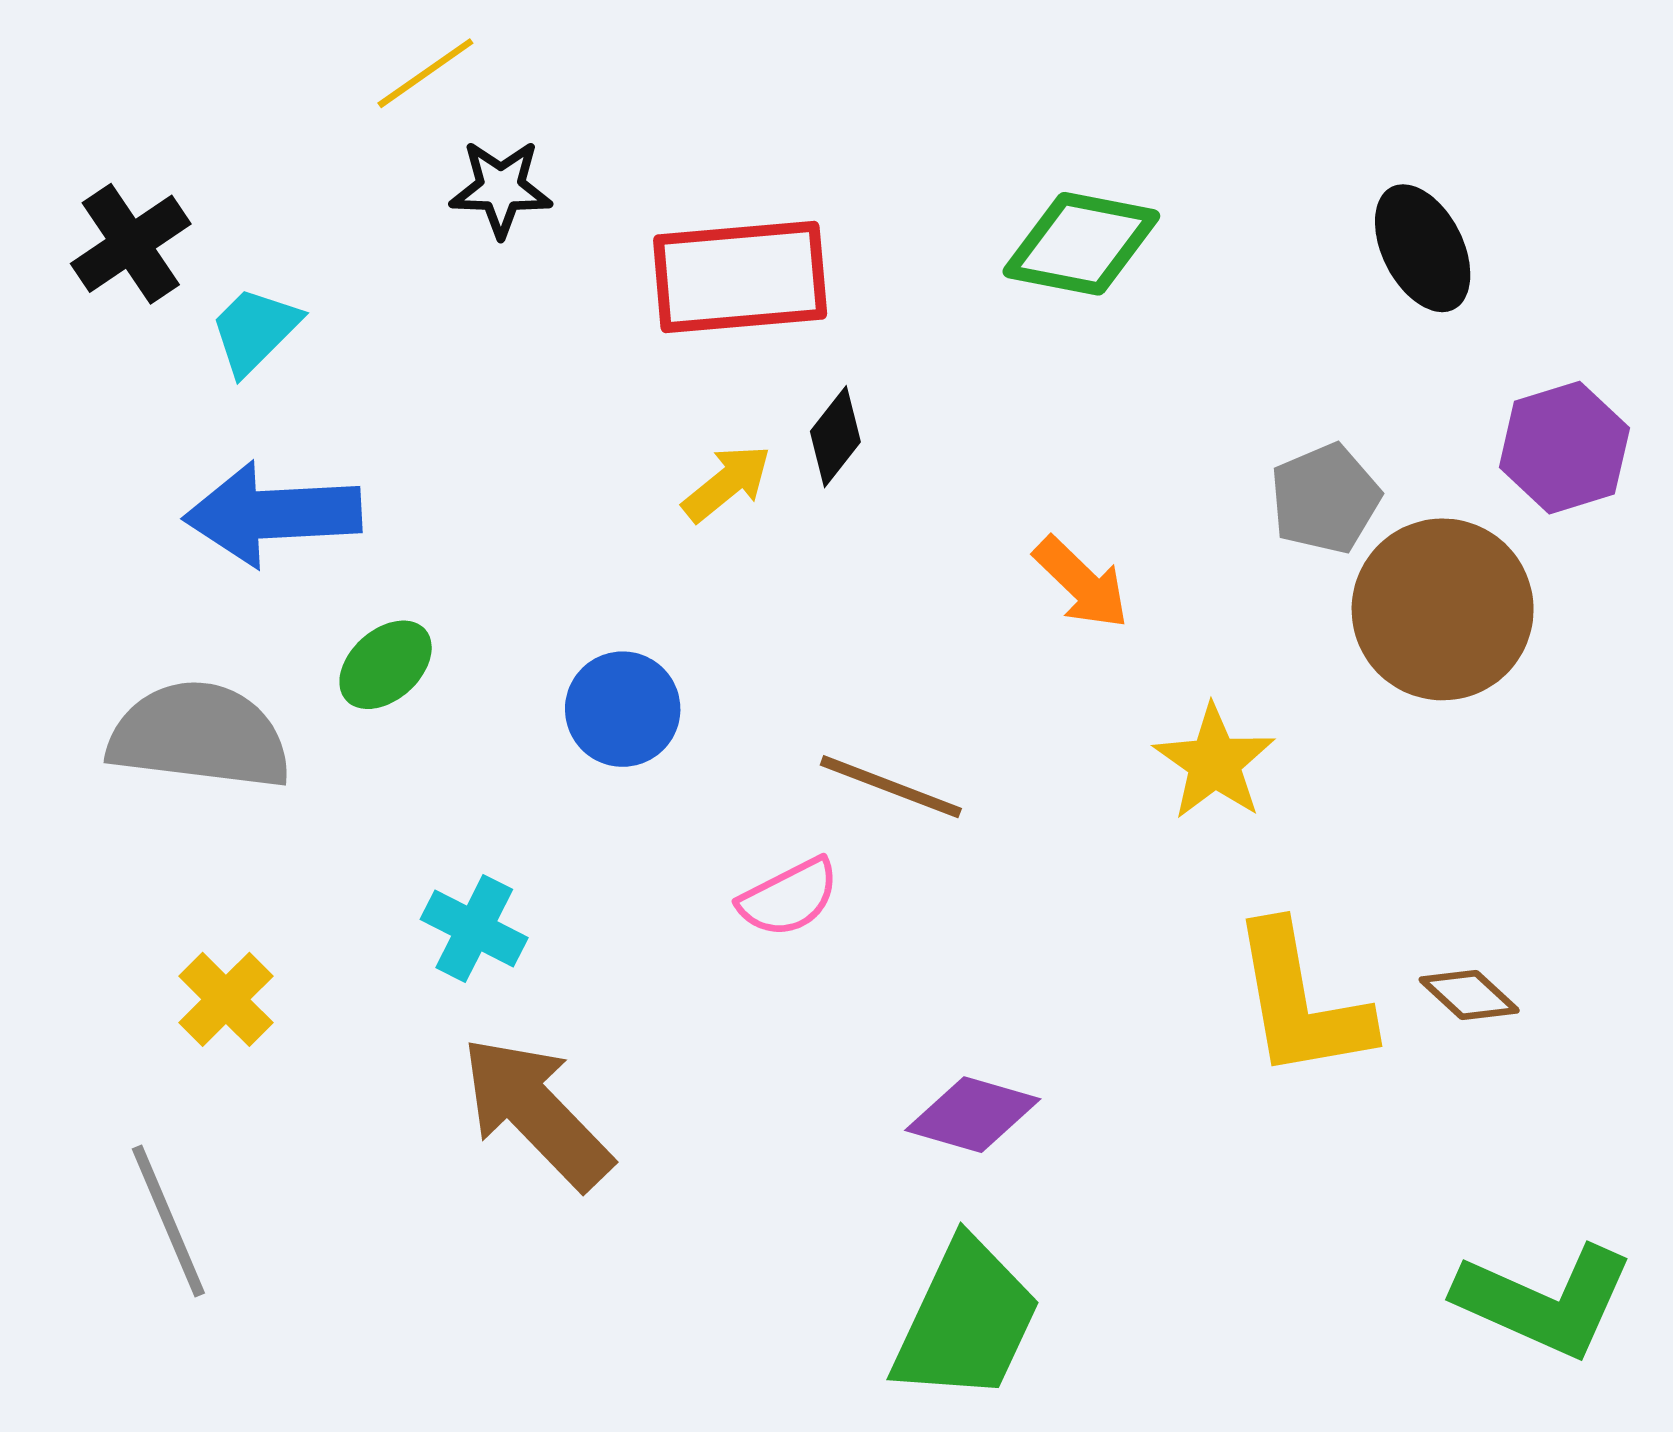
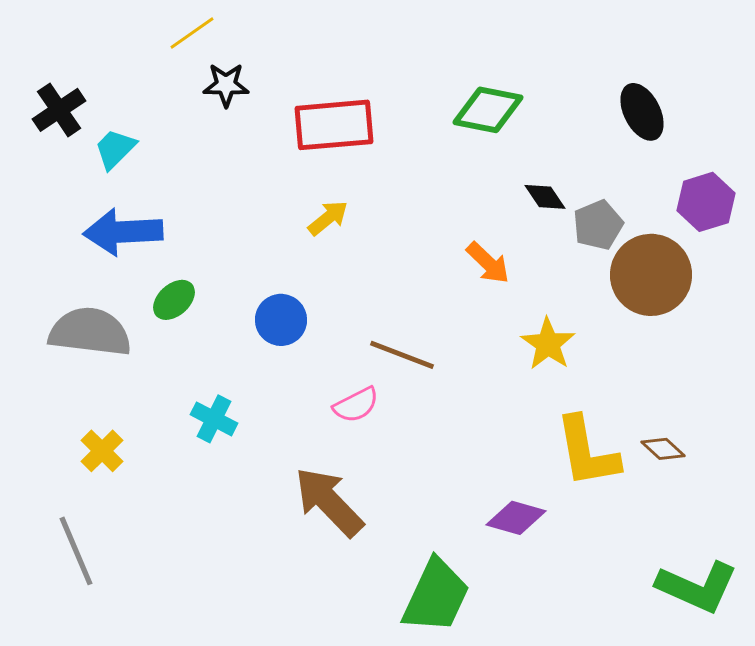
black diamond: (835, 437) -> (545, 197), moved, turned -72
brown arrow: (536, 1112) -> (329, 502), moved
purple diamond: (973, 1115) -> (516, 518), moved

